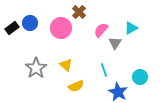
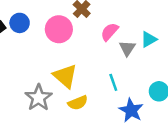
cyan triangle: (131, 28) -> (149, 39), moved
yellow triangle: (66, 65) -> (65, 76), size x1.5
gray star: (36, 68) -> (39, 98), moved

